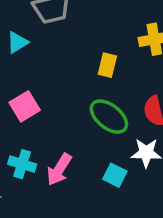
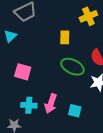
pink square: (25, 106) -> (23, 72), turned -30
cyan square: (115, 175) -> (75, 111), moved

